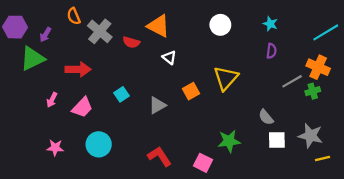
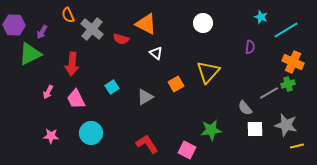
cyan star: (270, 24) -> (261, 17), moved
cyan line: (326, 32) -> (286, 30), moved
red arrow: (78, 69) -> (72, 64), turned 95
gray line: (292, 81) -> (269, 93), moved
pink trapezoid: (82, 107) -> (76, 99), turned 110

